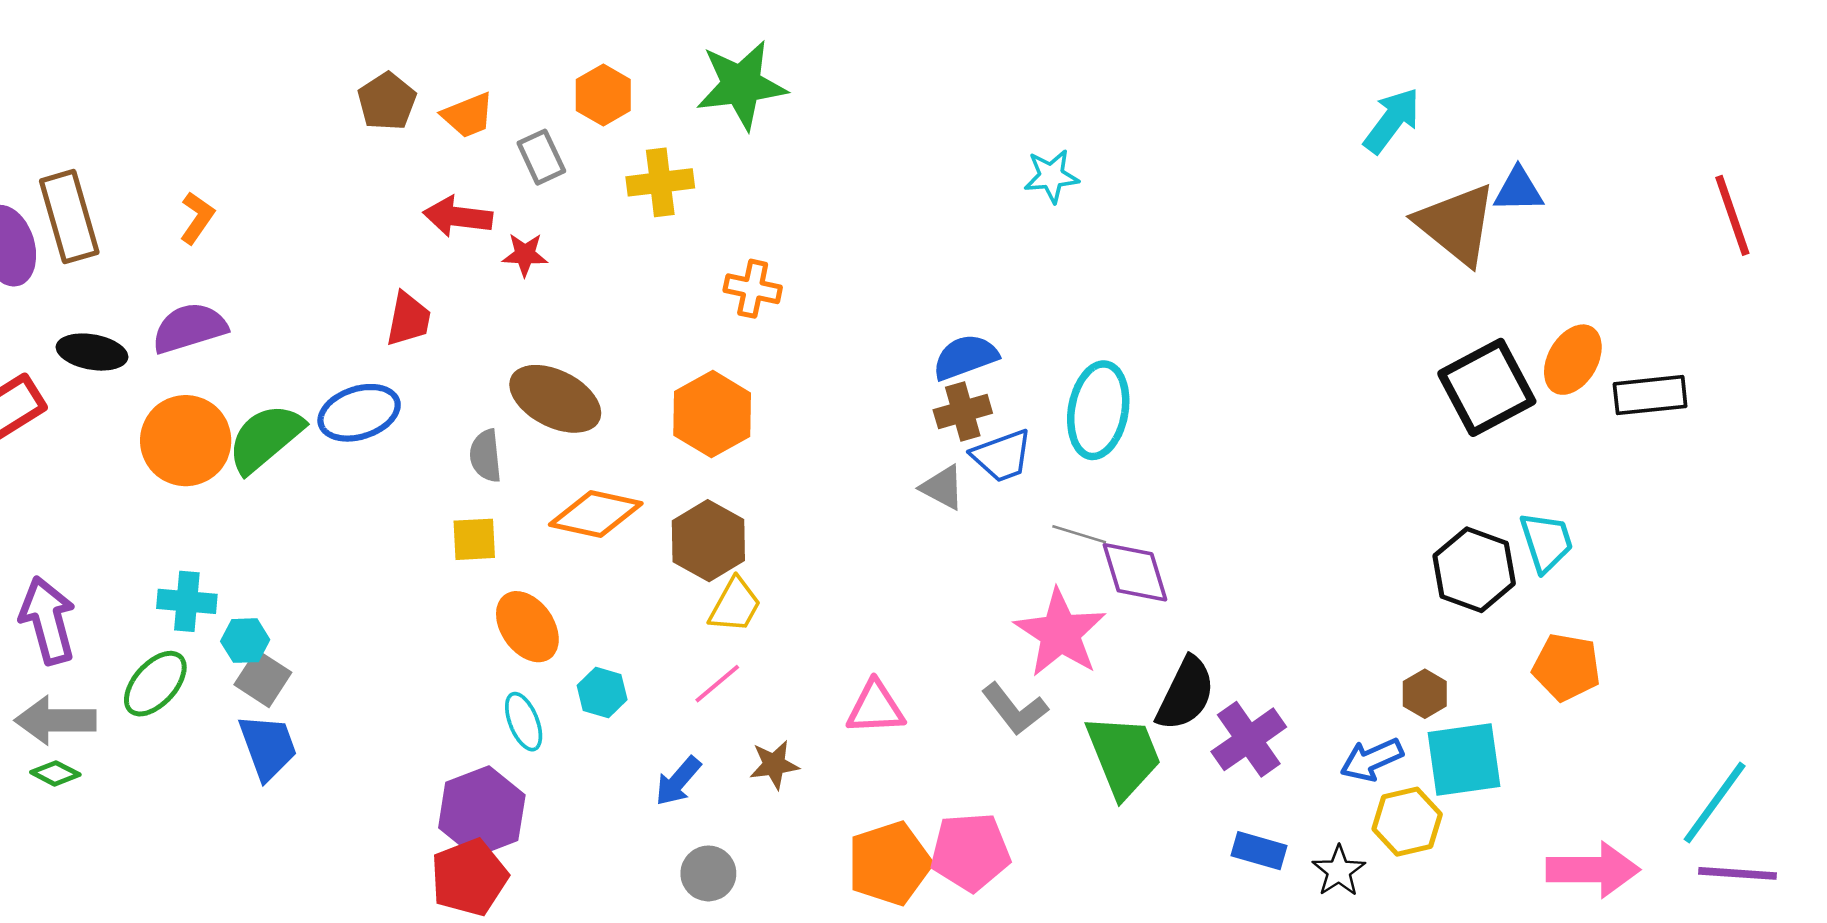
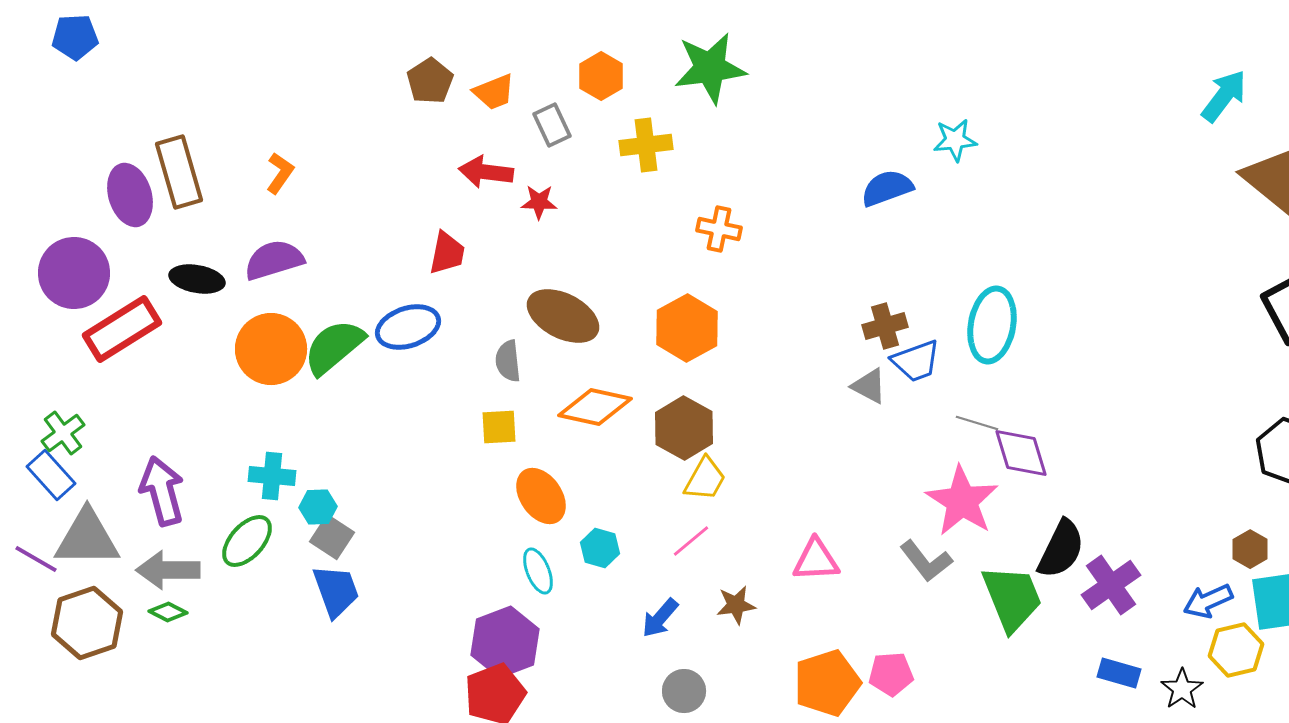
blue semicircle: (965, 357) -> (887, 188), moved
pink pentagon: (970, 852) -> (891, 674), size x0.7

